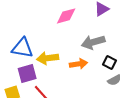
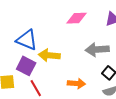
orange arrow: (78, 64) -> (76, 83), moved
purple square: (27, 73) -> (26, 66), turned 30

